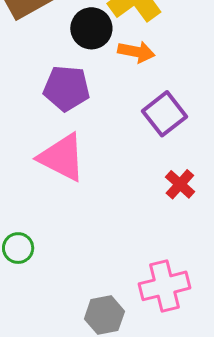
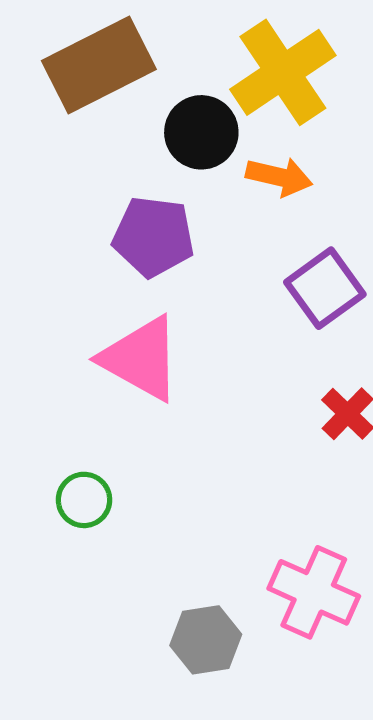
green circle: (18, 248) -> (84, 500), moved
pink cross: (164, 286) -> (314, 592), turned 36

